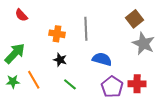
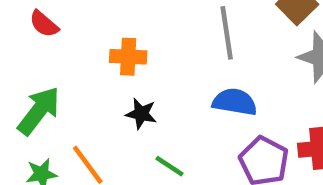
gray line: (86, 29) -> (227, 33), moved

